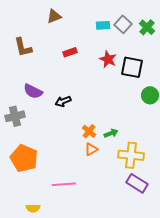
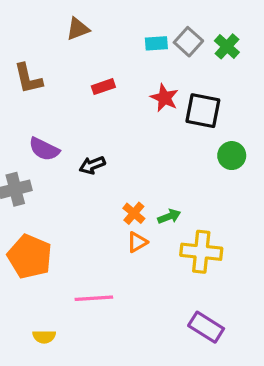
purple rectangle: (137, 183) -> (206, 327), moved

